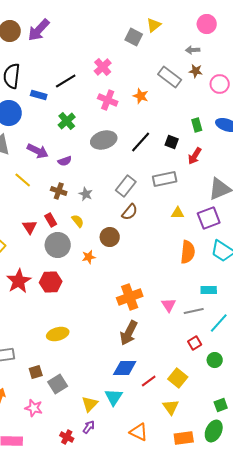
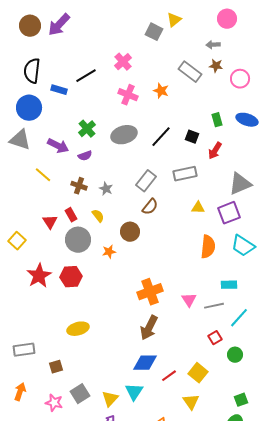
green cross: (67, 121) -> (87, 129), moved
gray square: (58, 384) -> (80, 394), moved

